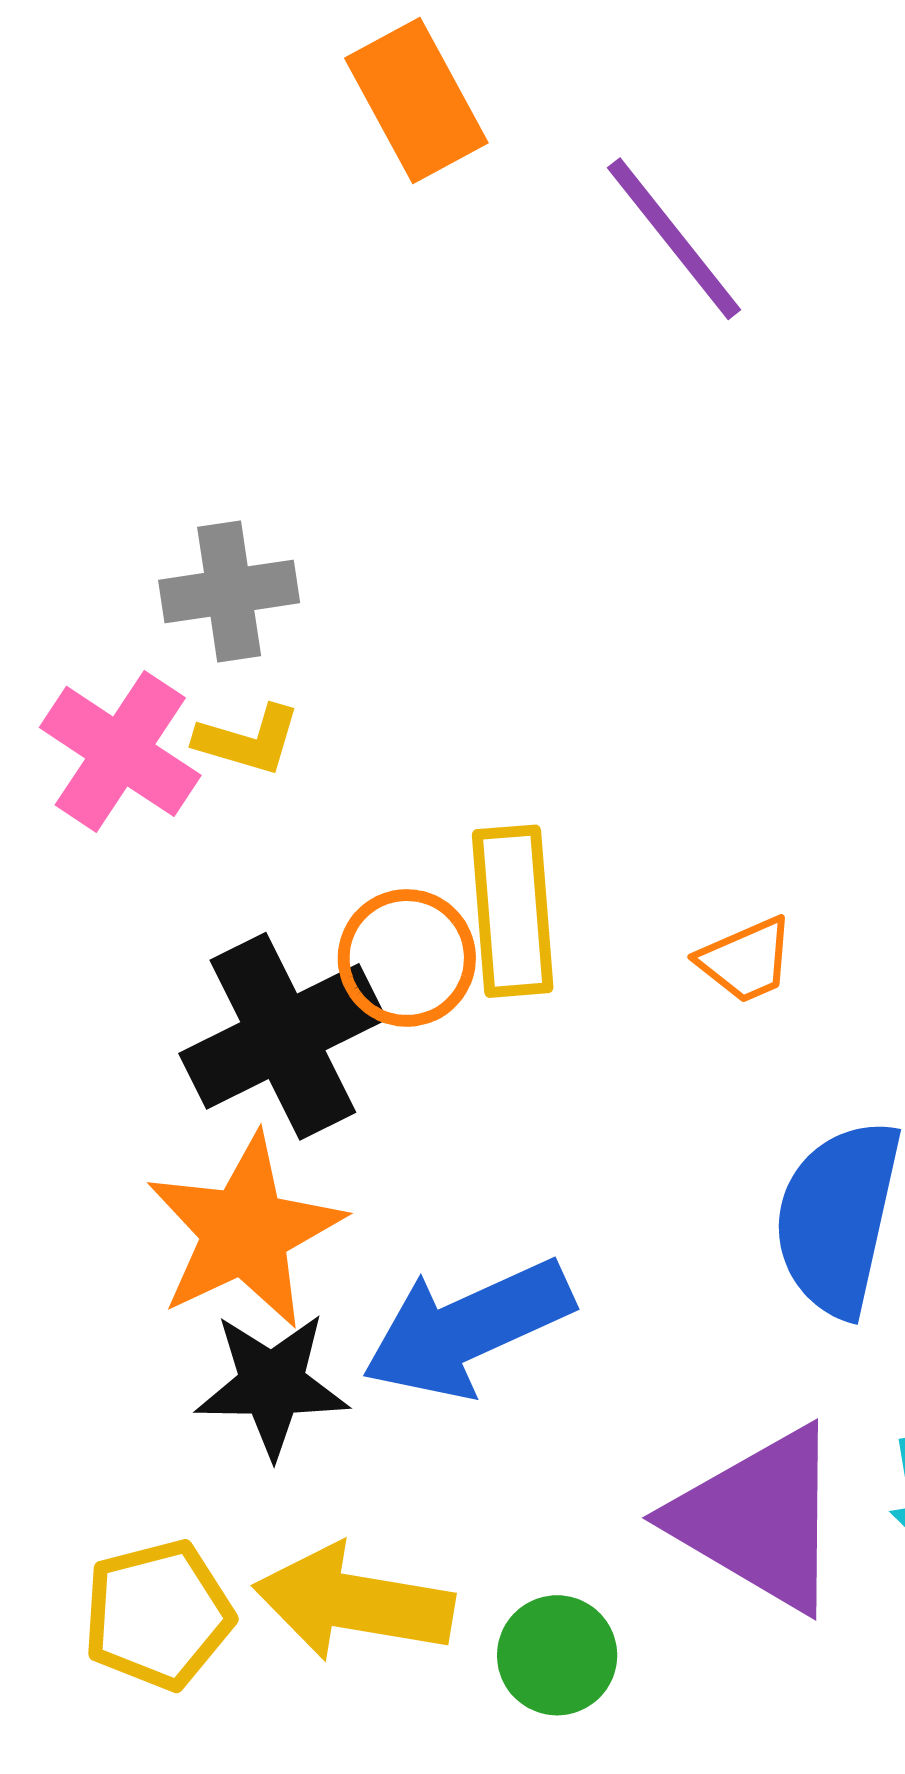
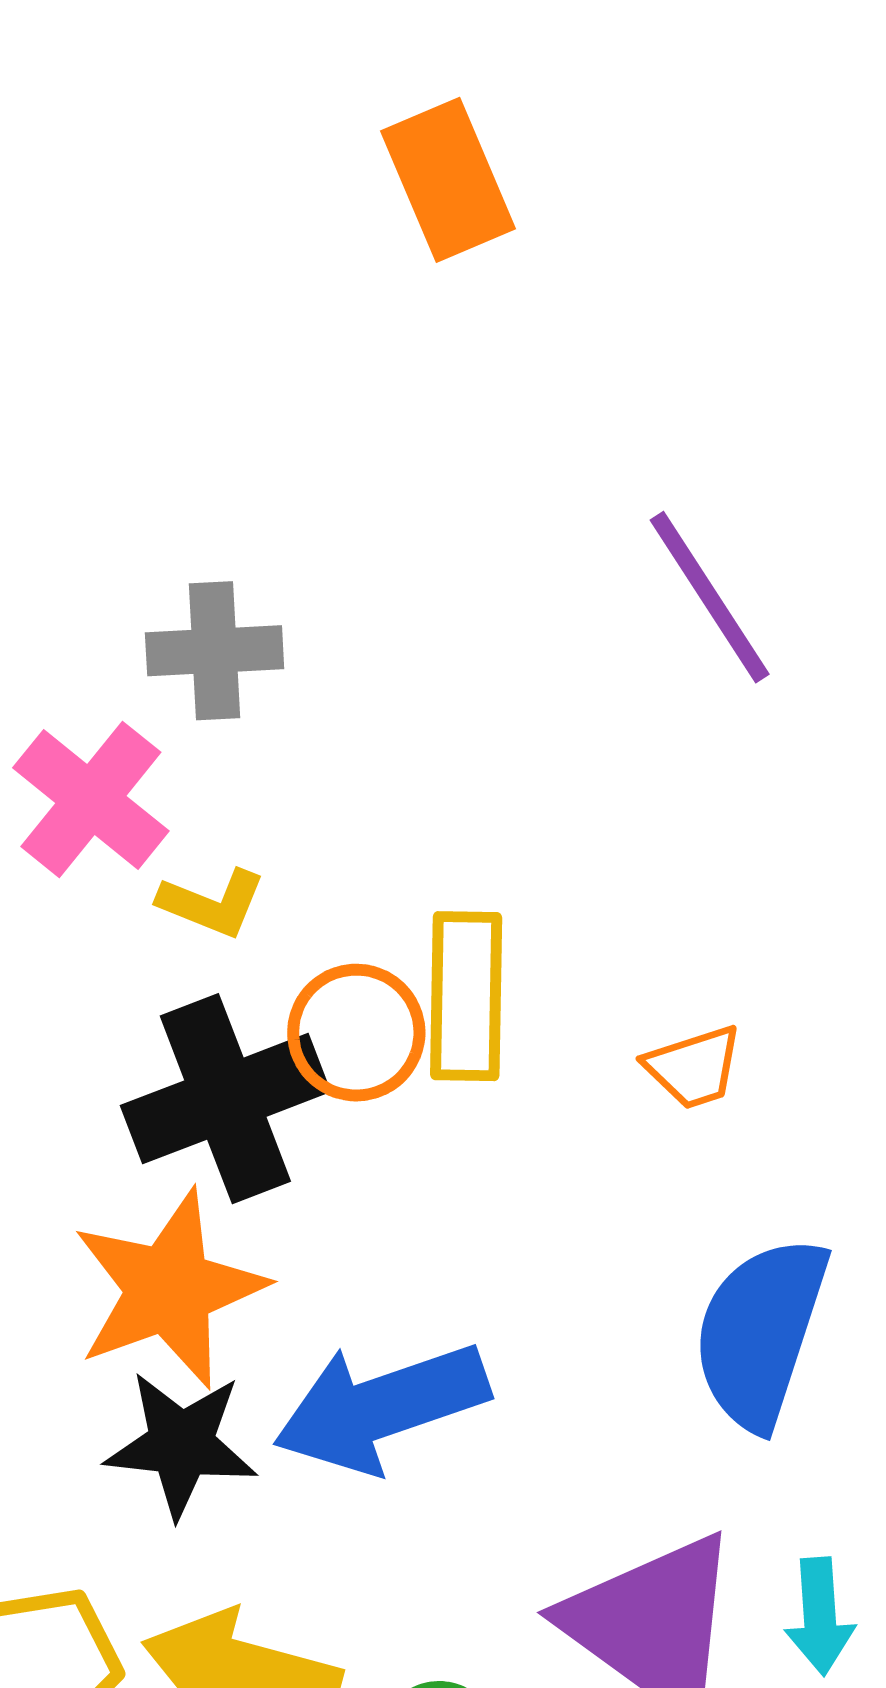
purple line: (674, 239) -> (710, 597), moved
yellow L-shape: (248, 740) -> (212, 903), moved

